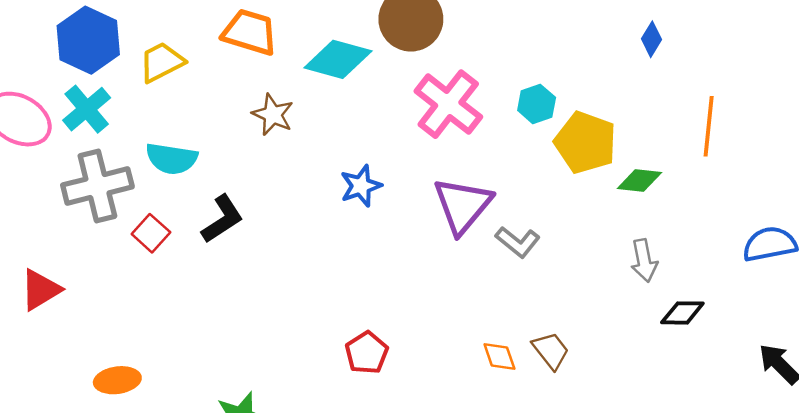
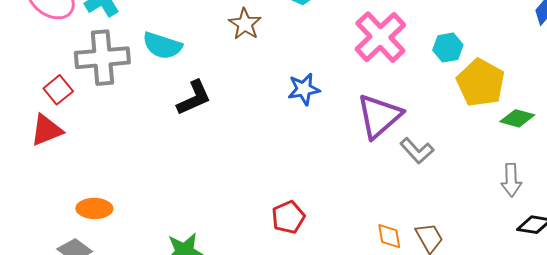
red square: (151, 233) -> (58, 90), moved

